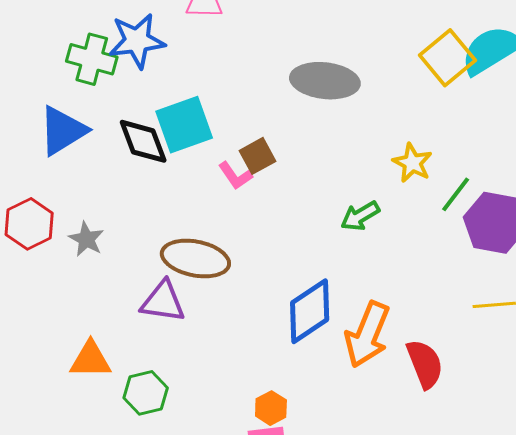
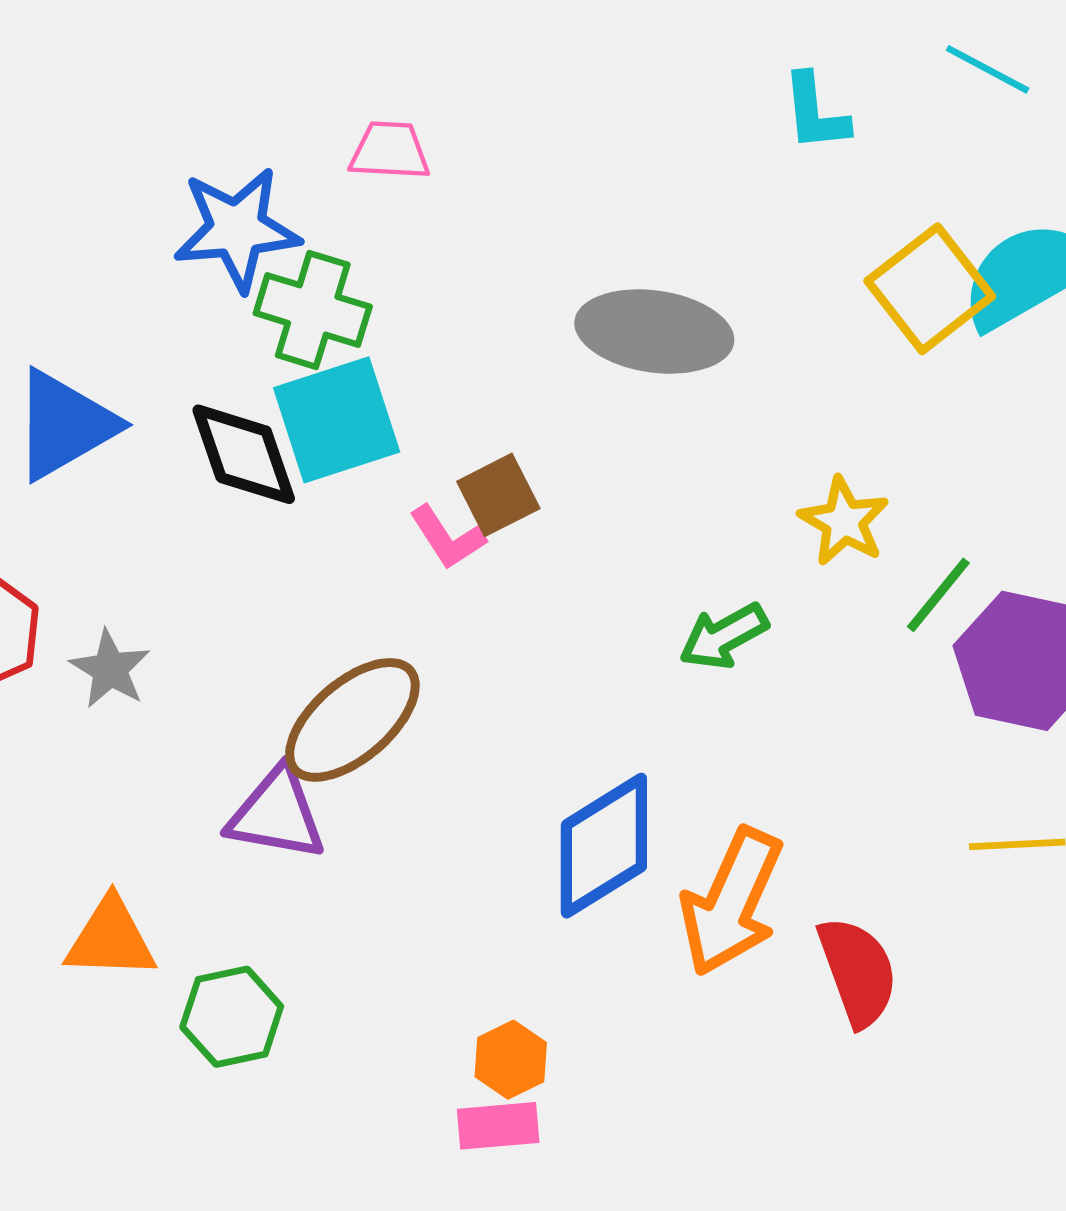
green cross: (92, 59) -> (313, 310), moved
brown ellipse: (195, 259) -> (352, 720), turned -54

